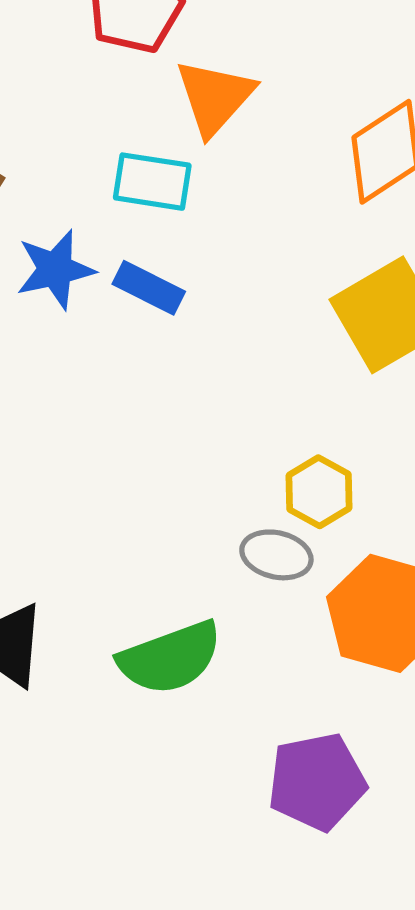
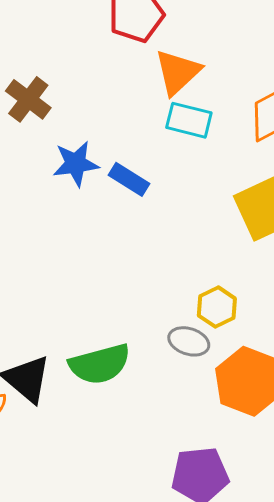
cyan rectangle: (152, 182) -> (189, 120), moved
green semicircle: (170, 658) -> (100, 364), moved

